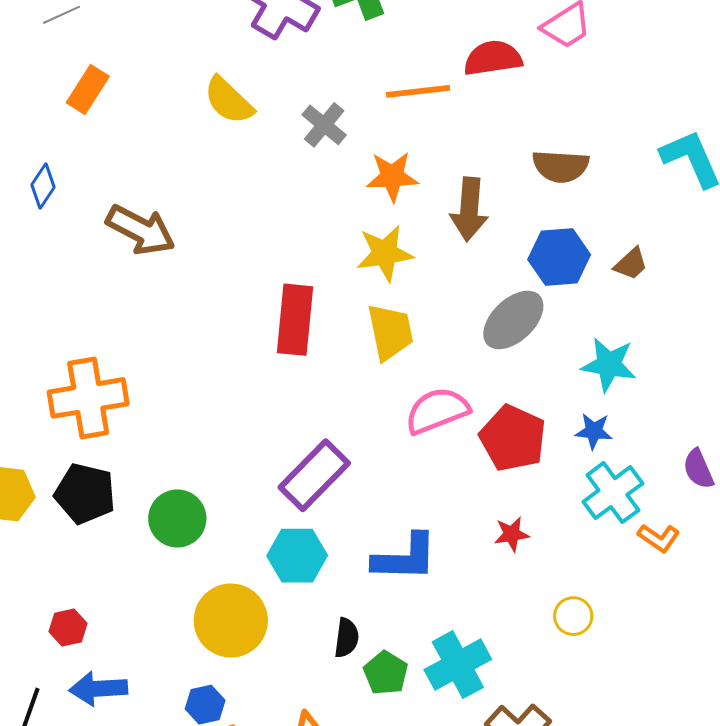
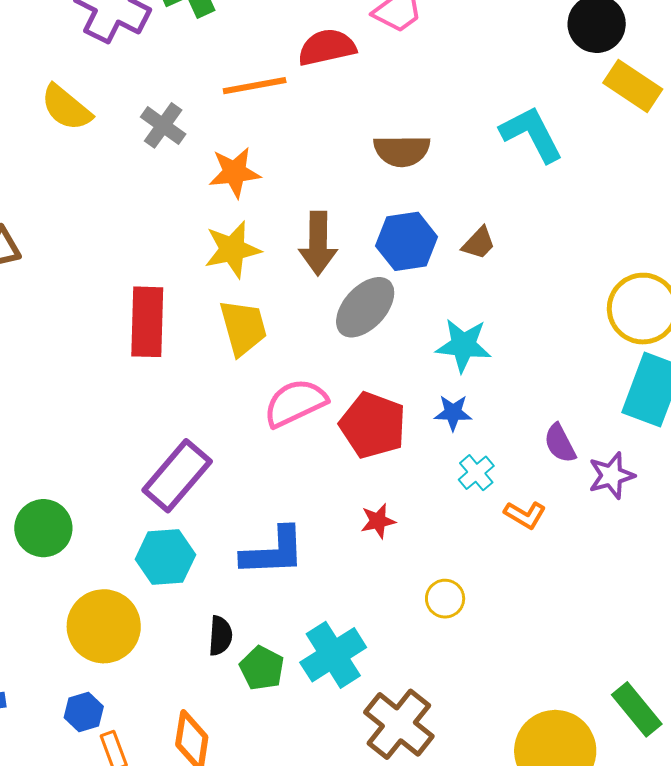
brown arrow: (469, 209) -> (318, 243), moved
cyan cross: (613, 493) -> (476, 473), size x0.6

